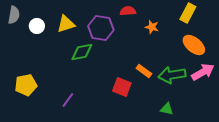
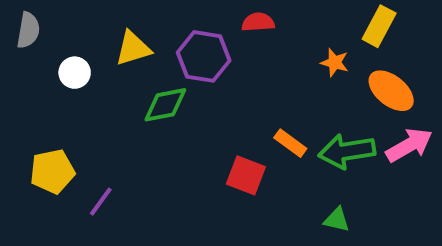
white circle: (37, 26) -> (75, 73), moved
orange star: (152, 27) -> (335, 62), moved
purple line: (68, 100) -> (101, 202), moved

